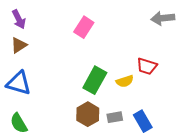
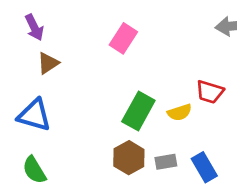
brown triangle: (19, 45) -> (48, 63), moved

